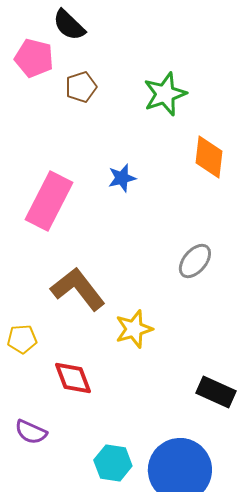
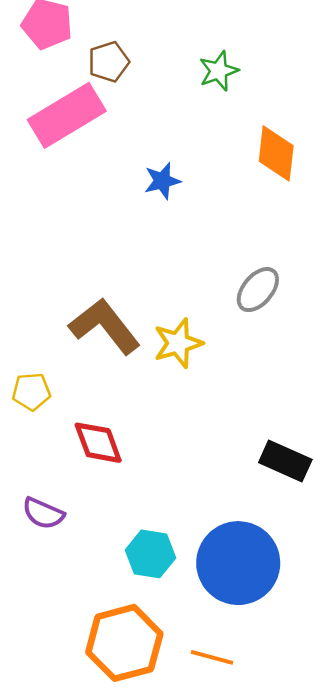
green star: (165, 94) -> (219, 71), size x0.7
pink rectangle: (49, 201) -> (67, 115), moved, turned 32
yellow star: (134, 329) -> (178, 343), moved

